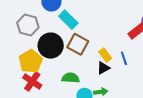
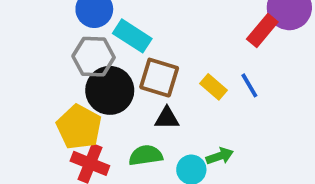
gray hexagon: (28, 25) -> (94, 57), moved
black triangle: (103, 68) -> (167, 118), moved, turned 40
green semicircle: (71, 78) -> (146, 155), moved

